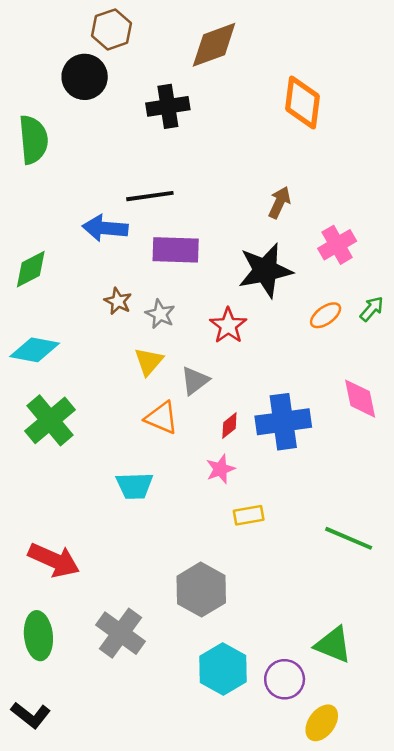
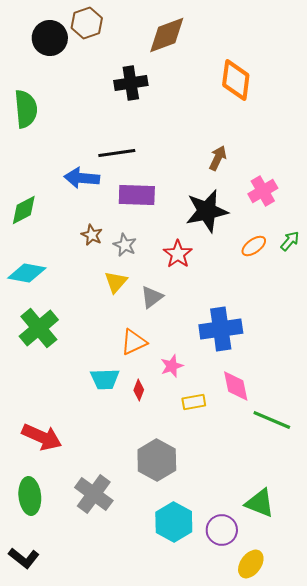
black circle: (85, 77) -> (50, 38), moved
pink diamond: (360, 399) -> (236, 386), moved
orange triangle: (161, 418) -> (134, 342), moved, turned -48
red diamond: (229, 425) -> (139, 390), moved, turned -30

